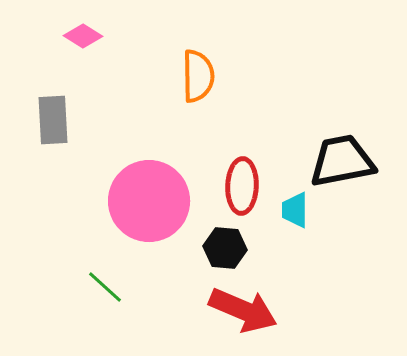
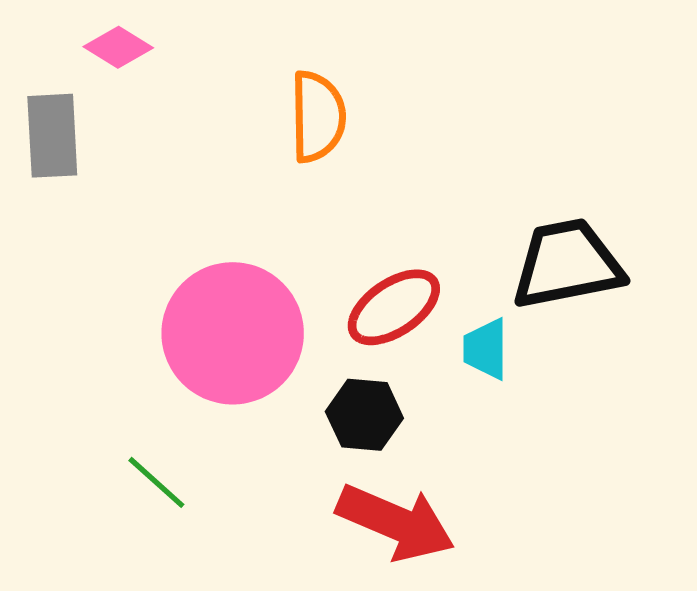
gray rectangle: (53, 120) -> (52, 136), moved
red ellipse: (242, 186) -> (394, 307), turned 54

